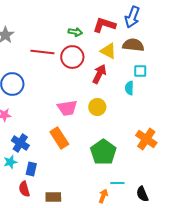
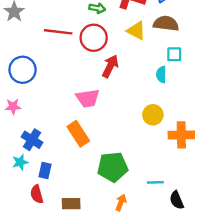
red arrow: (99, 74) -> (110, 66), moved
yellow circle: (97, 107) -> (153, 115), moved
orange cross: (146, 139) -> (181, 135), turned -35
green pentagon: (103, 152) -> (113, 167), moved, turned 30
cyan line: (117, 183) -> (155, 182), moved
orange arrow: (103, 196) -> (121, 203), moved

